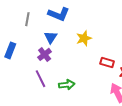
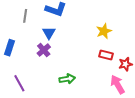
yellow star: (84, 38) -> (104, 31), moved
purple line: (40, 79) -> (19, 83), moved

